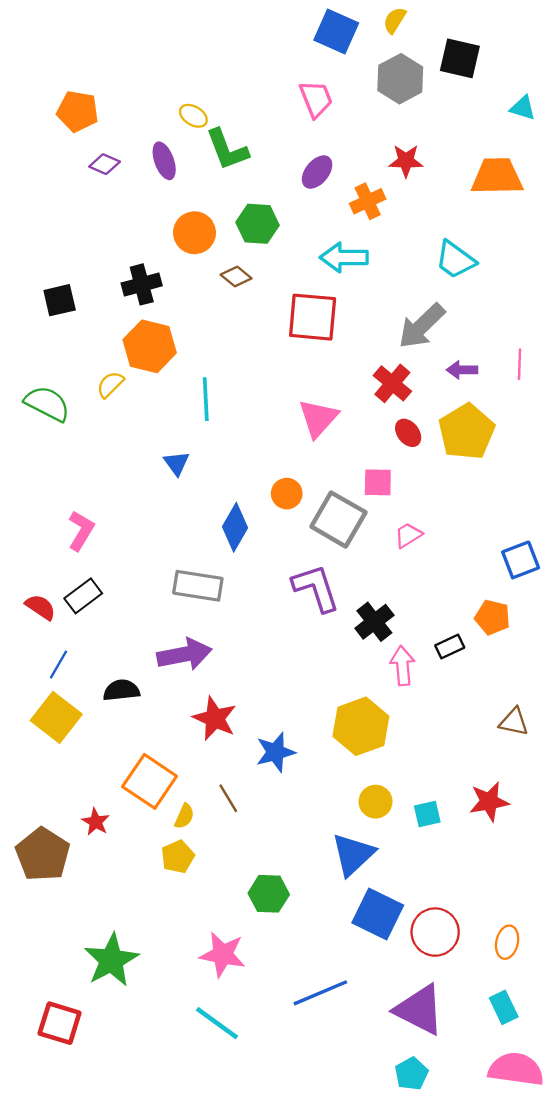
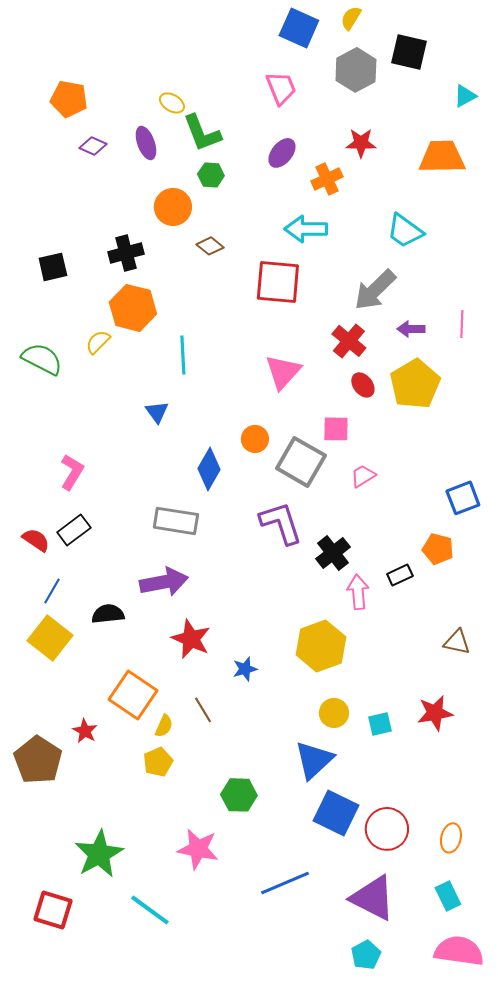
cyan triangle: (523, 108) -> (465, 96), turned -45
green hexagon: (257, 224) -> (211, 175), moved, size x0.7
blue star: (275, 752) -> (245, 669), size x0.7
cyan line: (217, 1023) -> (150, 910), moved

